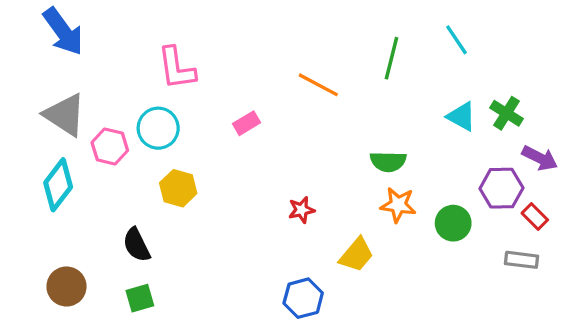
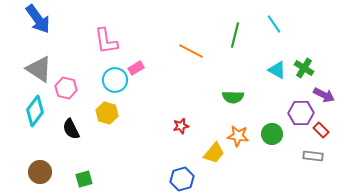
pink rectangle: (247, 123) -> (136, 68), moved
cyan circle: (158, 128) -> (115, 80), moved
orange star: (398, 205) -> (238, 136), moved
black semicircle: (137, 245) -> (71, 129), moved

